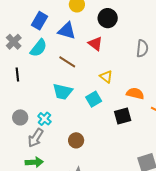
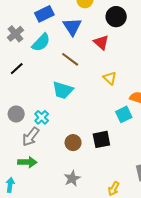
blue rectangle: (39, 21) -> (44, 14), turned 30
blue triangle: (67, 31) -> (72, 27), turned 36
black line: (17, 75) -> (17, 69), turned 48
cyan square: (94, 99) -> (124, 114), moved
black square: (123, 116) -> (101, 139), moved

